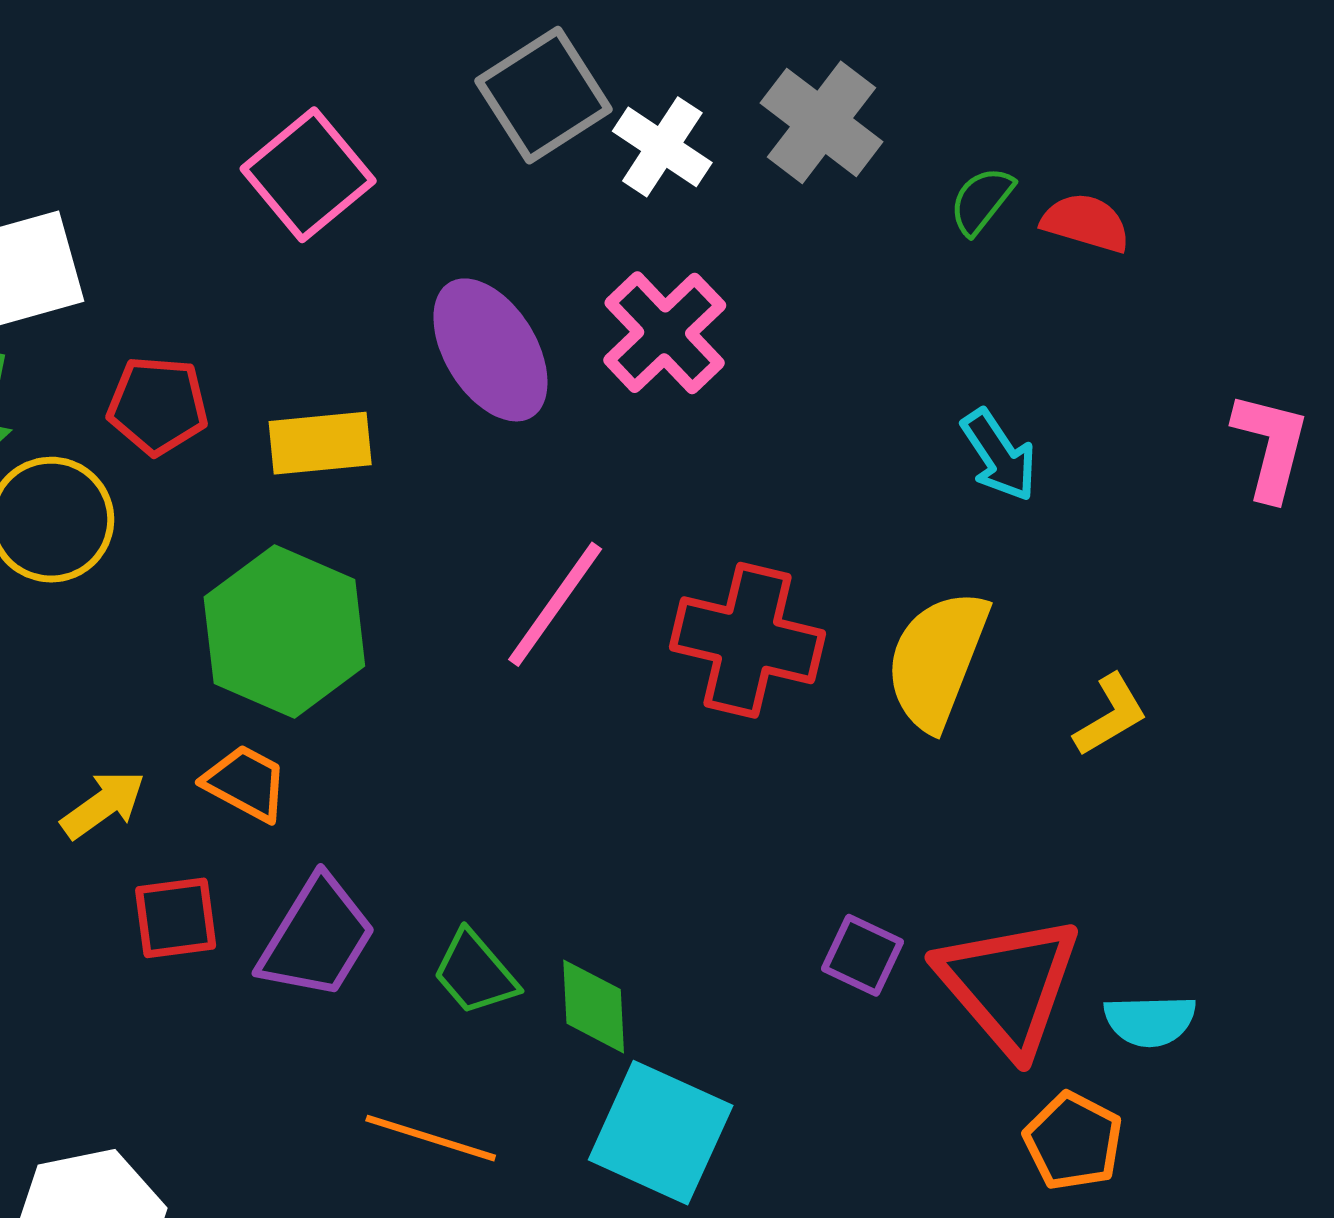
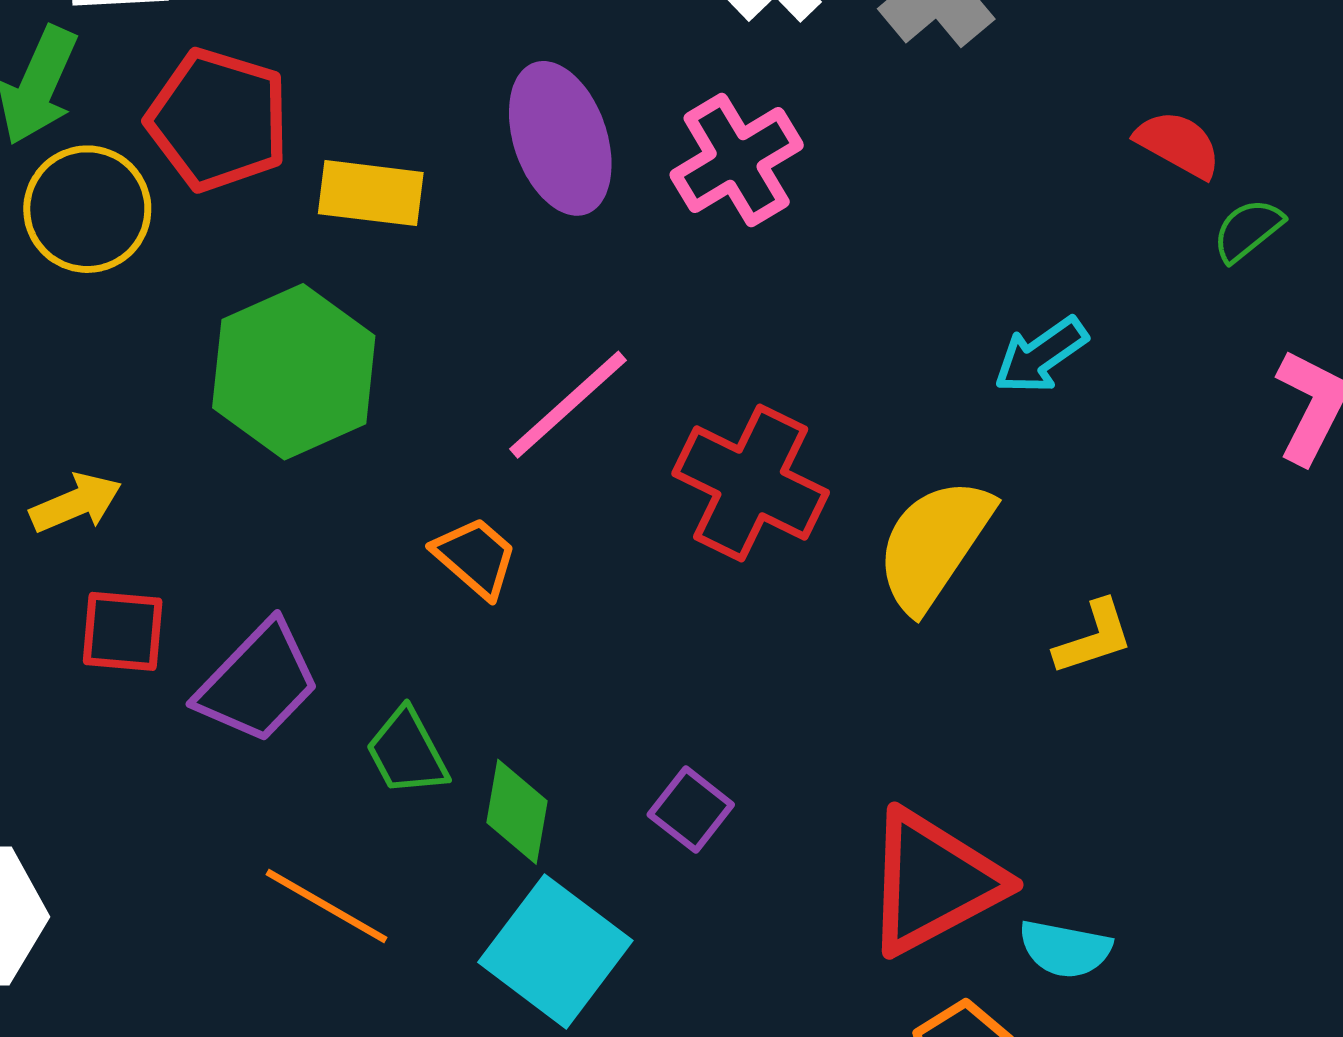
green semicircle: (982, 201) -> (1248, 230), moved
red pentagon: (158, 406) -> (218, 120), size x1.4
cyan arrow: (999, 455) -> (1041, 355), turned 76
orange trapezoid: (246, 783) -> (475, 557), moved
purple square: (863, 955) -> (691, 810), moved
red triangle: (1009, 985) -> (933, 882), turned 30

